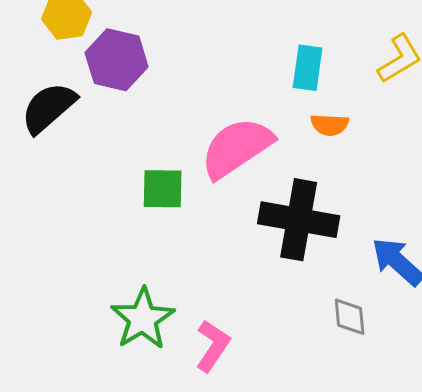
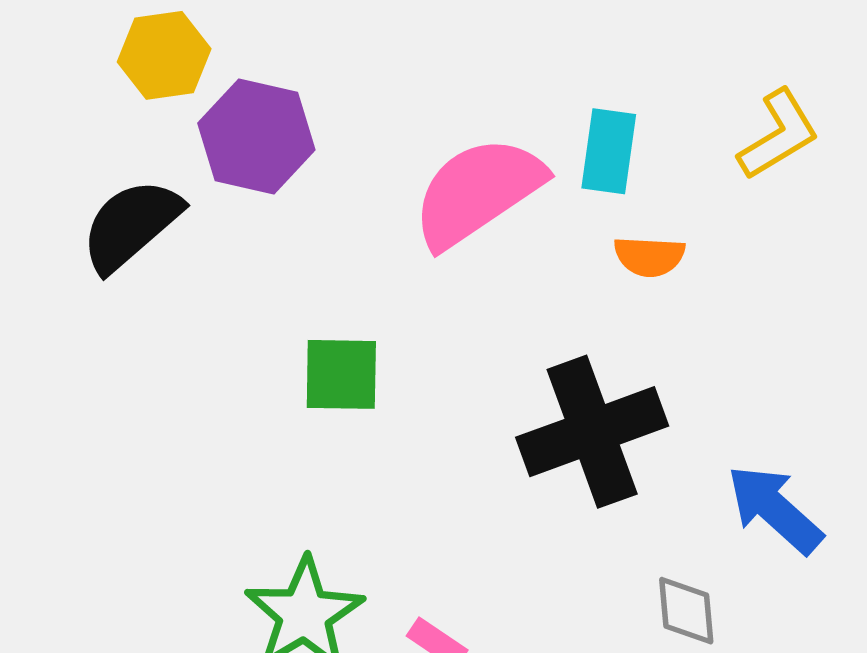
pink semicircle: (237, 148) -> (478, 192), moved
black cross: (299, 220) -> (592, 432), turned -30

